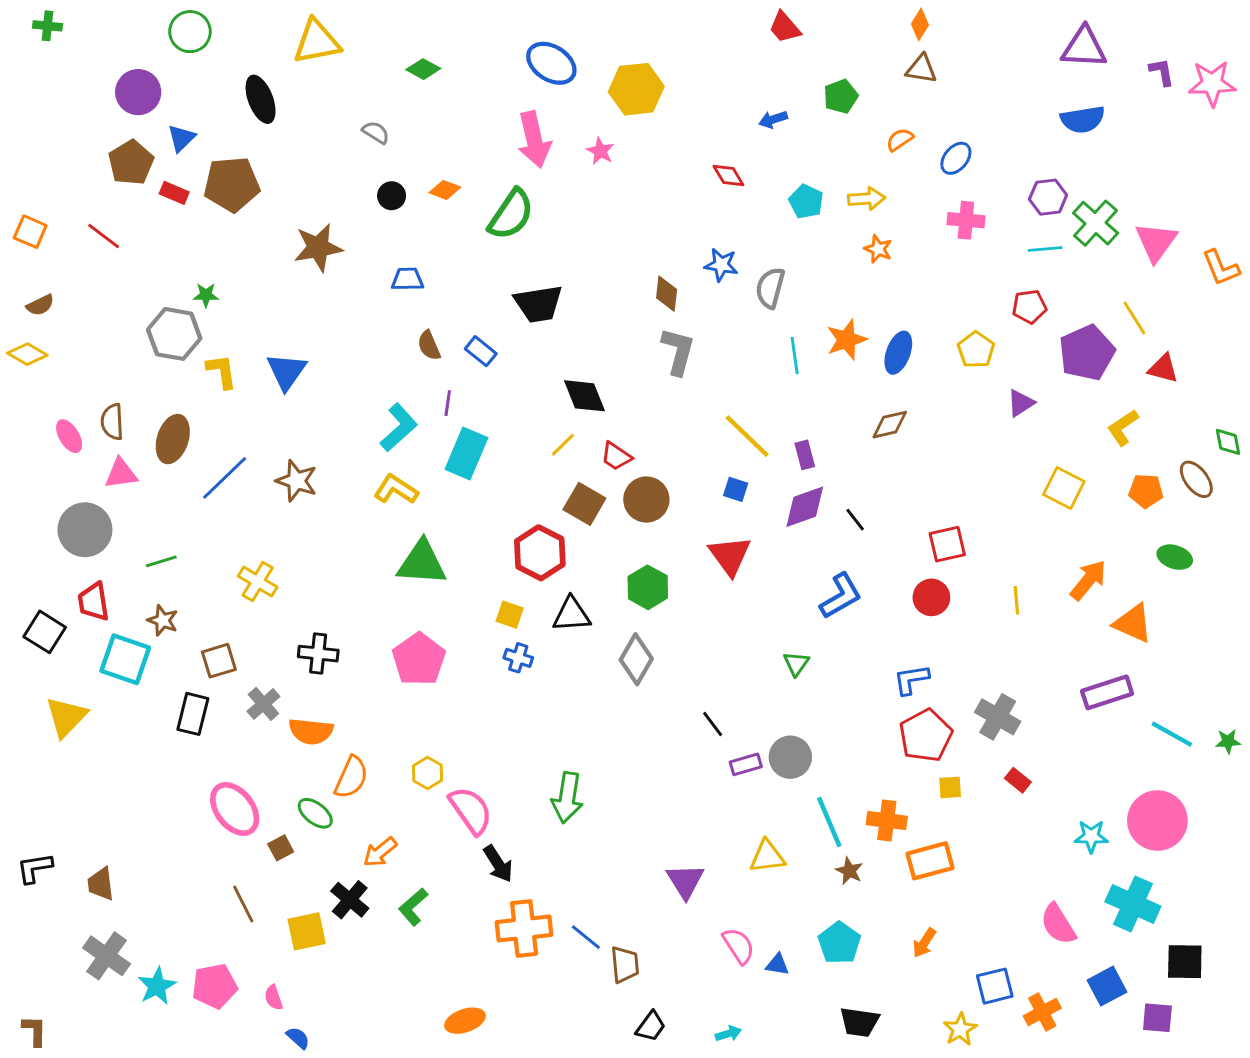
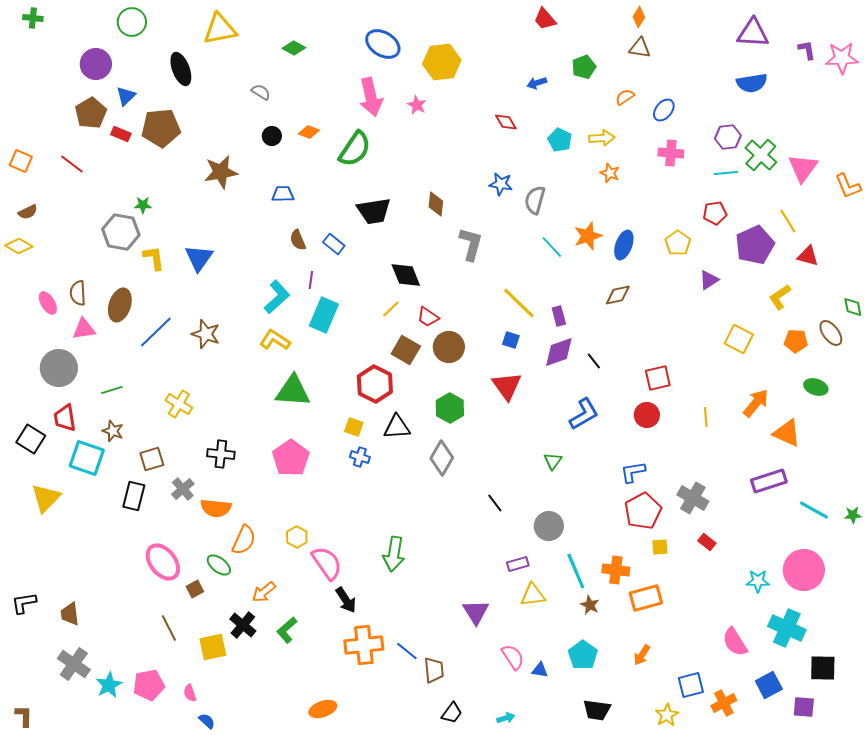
brown diamond: (667, 294) -> (436, 204), moved
cyan line: (795, 356) -> (552, 247), turned -35
purple rectangle: (746, 764) -> (518, 564), moved

